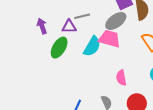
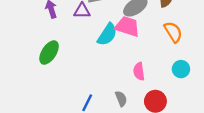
green ellipse: (59, 48) -> (49, 53), moved

